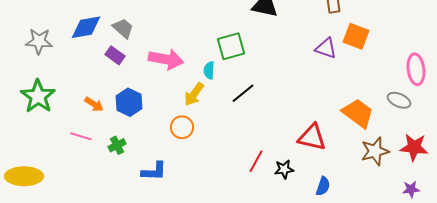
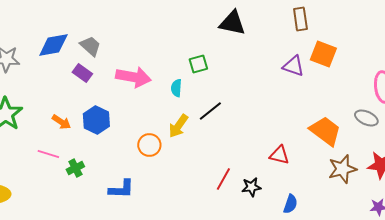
green square: (231, 46) -> (198, 64), size x0.7
yellow arrow: (194, 94) -> (178, 126), moved
red triangle: (312, 137) -> (279, 155), size x0.7
green cross: (117, 145) -> (75, 168), moved

